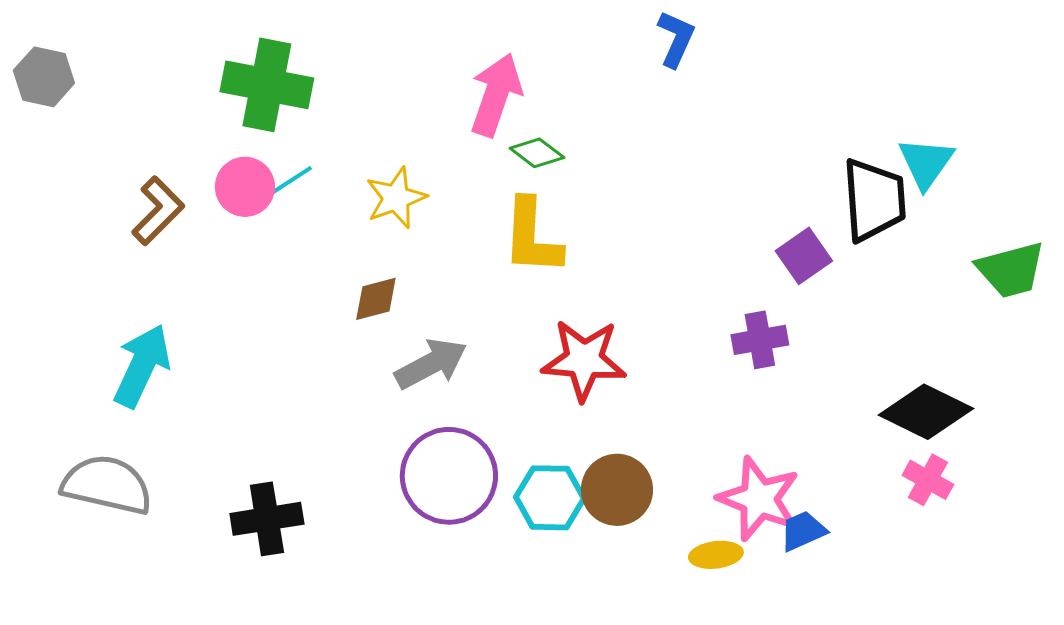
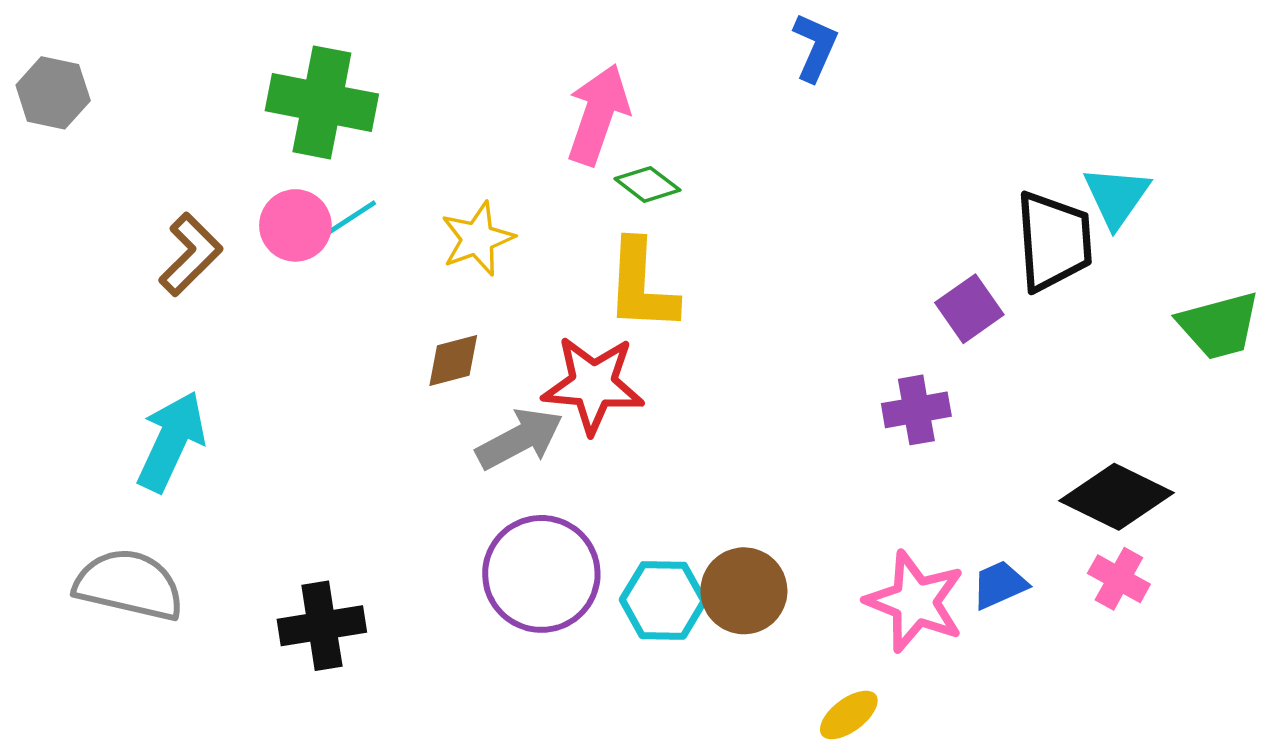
red star: (584, 360) -> (593, 385), moved
blue trapezoid: (803, 531) -> (1000, 585), moved
yellow ellipse: (716, 555) -> (849, 715), moved, turned -30

